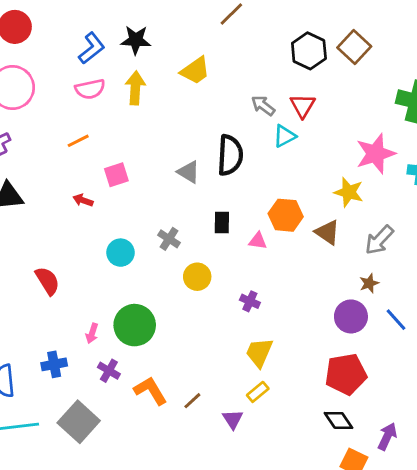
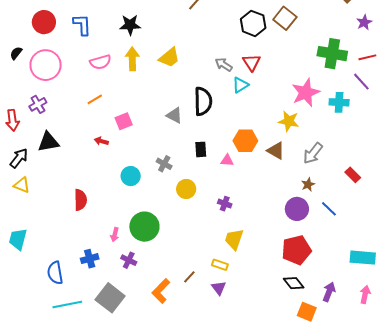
blue L-shape: (92, 48) -> (82, 25), moved, turned -50
yellow trapezoid: (195, 71) -> (169, 58), moved
red semicircle: (47, 281) -> (80, 200), turned 35
orange L-shape: (150, 391) -> (161, 291), moved, turned -100
yellow rectangle: (258, 392) -> (220, 265), moved, turned 63

